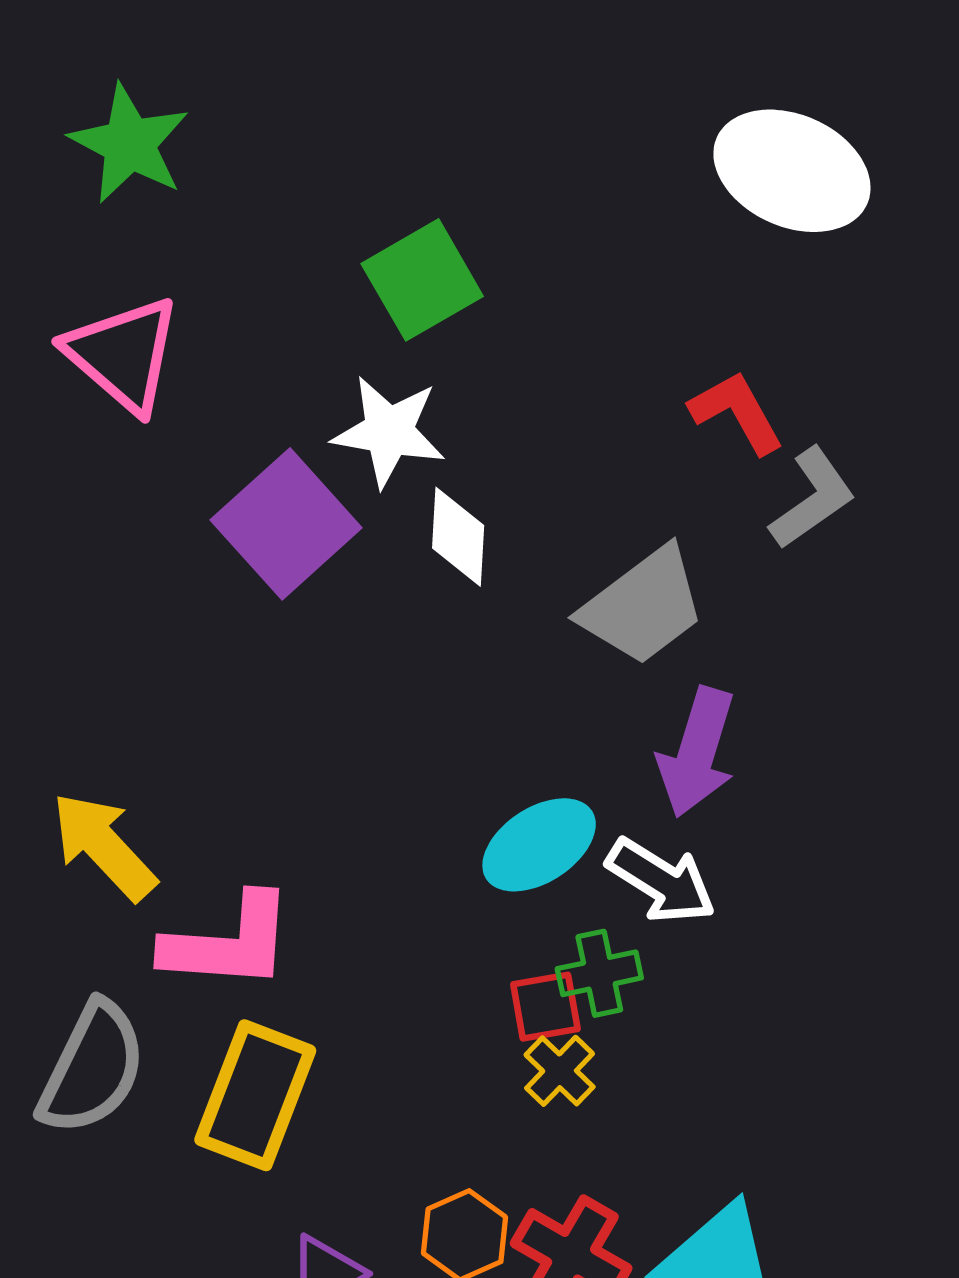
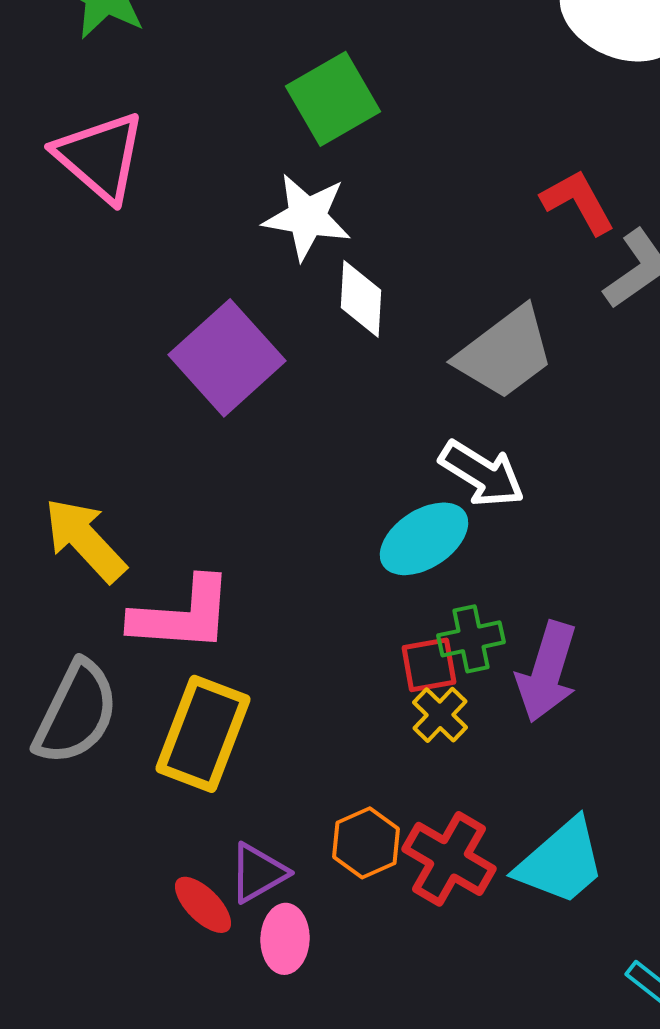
purple square: (286, 524) -> (227, 358), moved
purple arrow: (697, 752) -> (547, 672), moved
white arrow: (661, 881) -> (482, 474), moved

